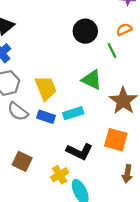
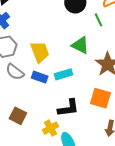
black L-shape: (79, 151) -> (68, 108), turned -35

